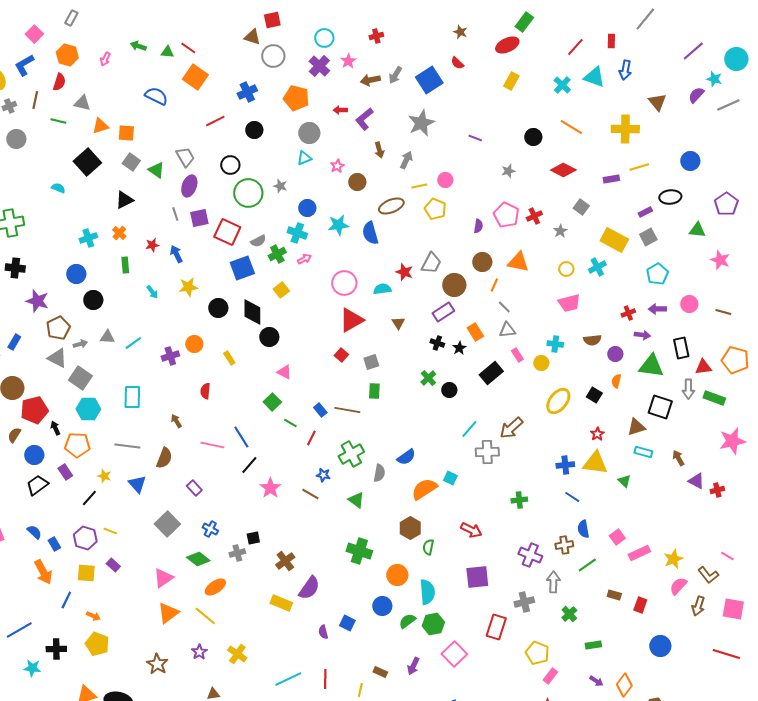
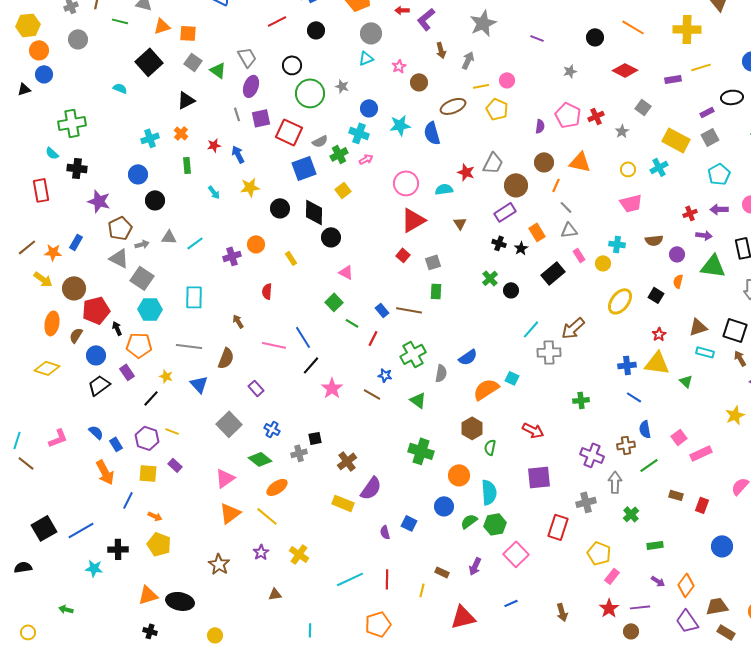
black square: (660, 407) -> (735, 330), moved
yellow star: (673, 559) -> (735, 415), moved

